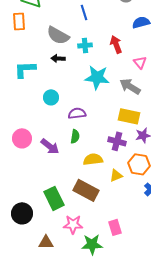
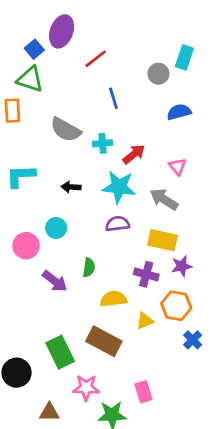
blue line: (84, 12) -> (113, 98), moved
red arrow: (116, 44) -> (134, 154), moved, turned 72
black arrow: (58, 58) -> (71, 187), moved
cyan circle: (51, 97) -> (56, 228), moved
purple semicircle: (77, 113) -> (118, 224), moved
pink circle: (22, 138) -> (26, 246), moved

